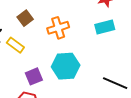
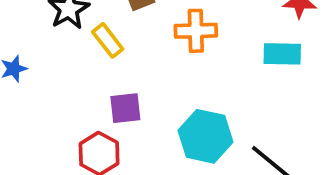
cyan hexagon: (66, 66) -> (205, 136), moved

